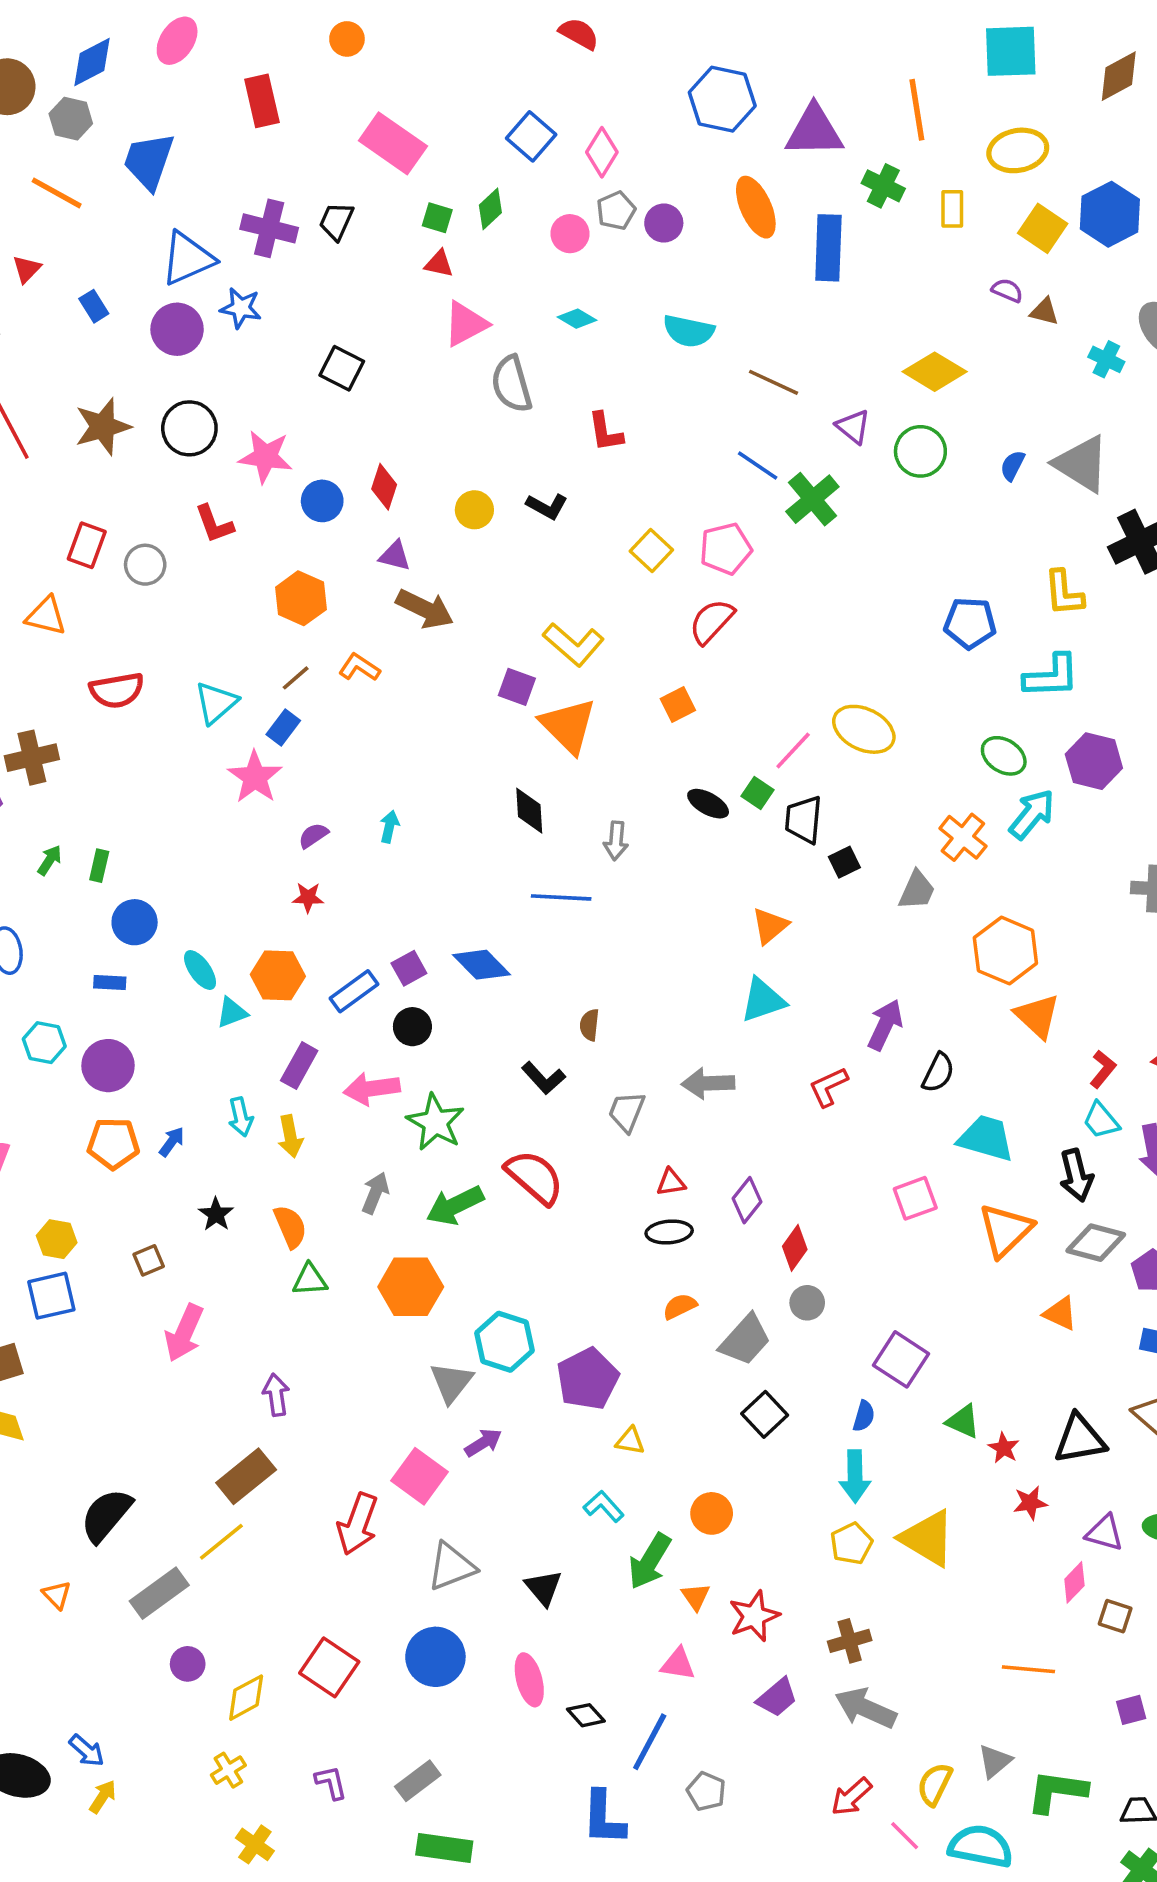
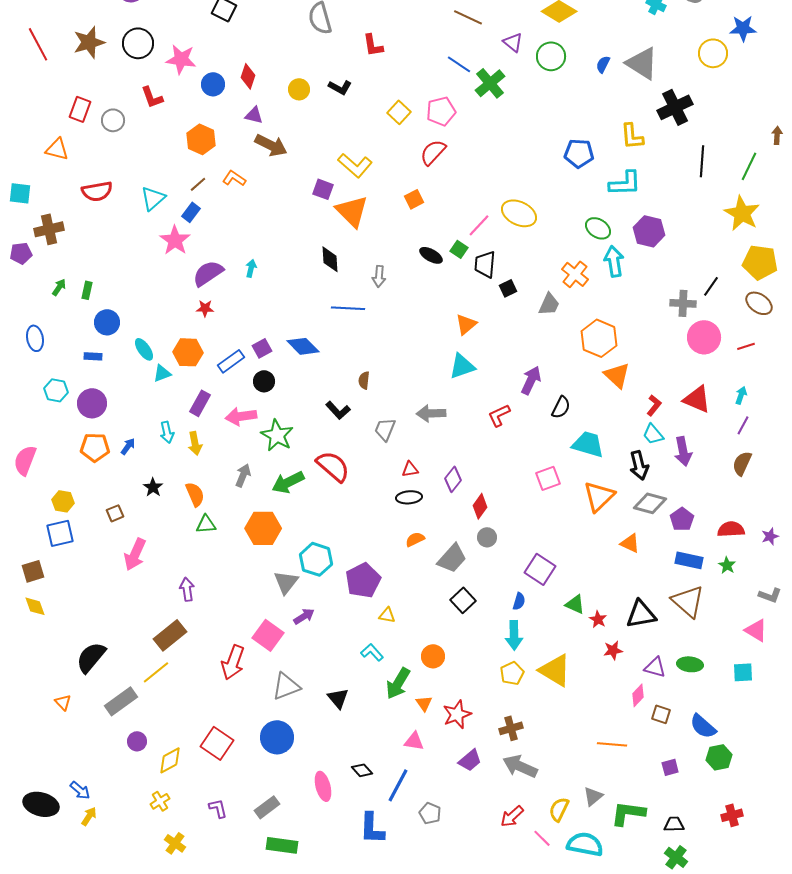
cyan arrow: (1032, 814) -> (614, 261), turned -48
purple semicircle: (313, 835) -> (208, 273), size x1.8
pink ellipse: (529, 1680) -> (323, 786), moved

